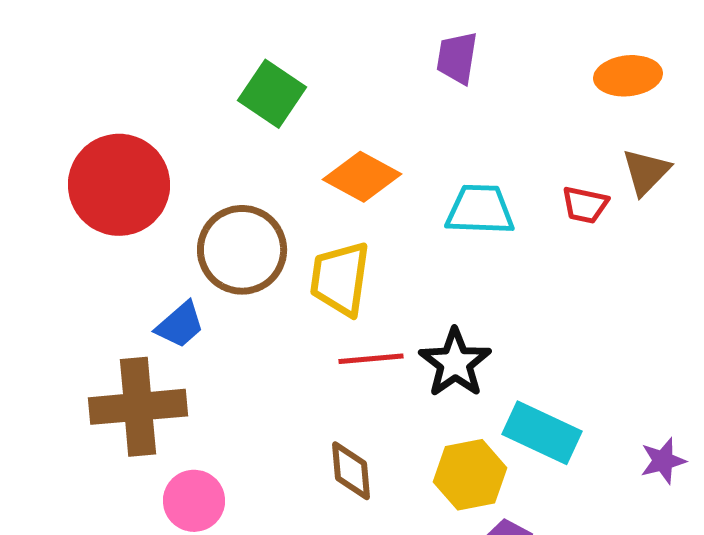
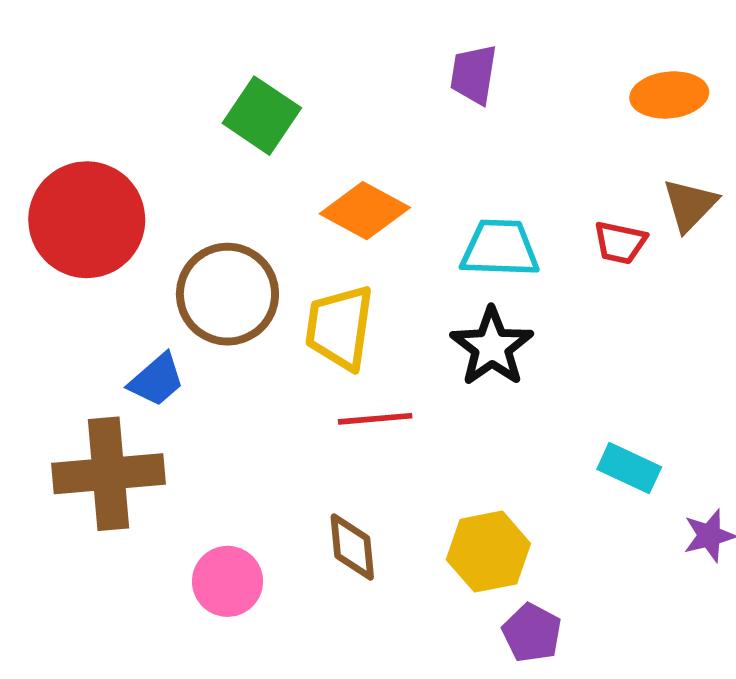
black star: (455, 363) -> (492, 347), moved
cyan rectangle: (542, 433) -> (629, 468), moved, size x0.7
pink circle: (194, 501) -> (227, 581), moved

